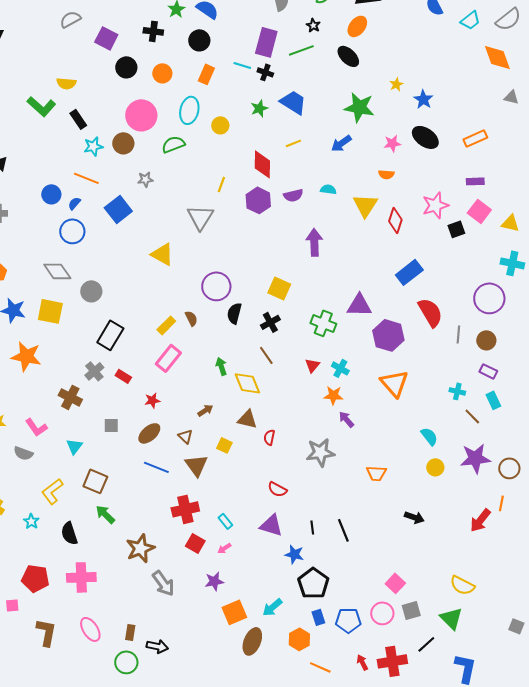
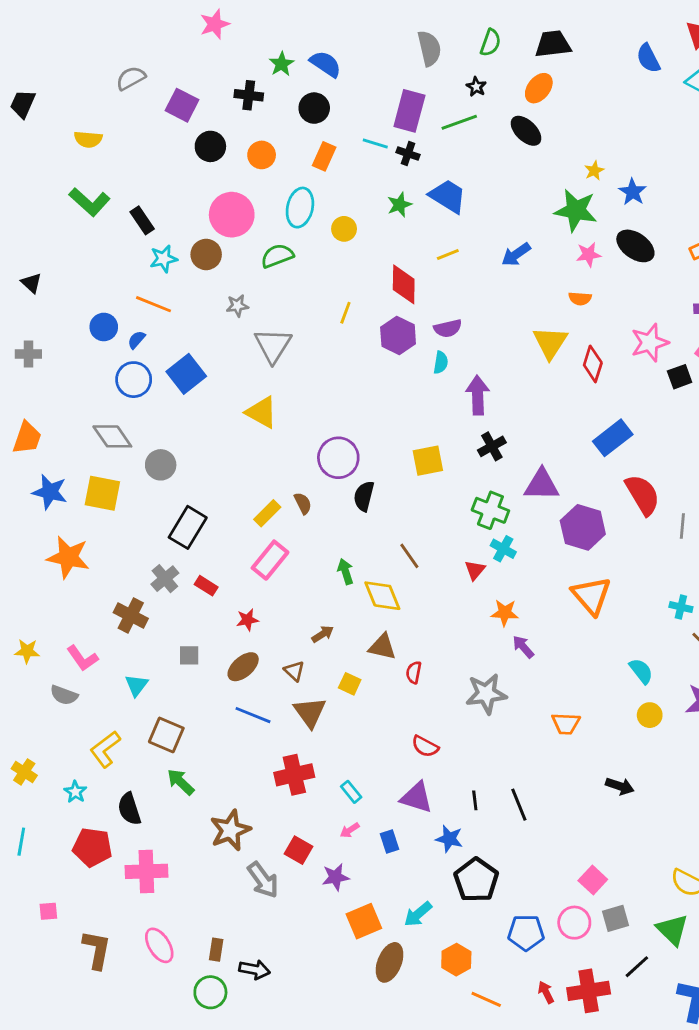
yellow semicircle: (66, 83) -> (88, 139), moved
green star: (359, 107) -> (576, 210), moved
cyan semicircle: (328, 189) -> (441, 363), moved, turned 91
blue square: (118, 209) -> (186, 374), moved
gray triangle: (200, 217) -> (273, 345), moved
yellow square: (279, 288) -> (428, 461), turned -35
black cross: (270, 322) -> (492, 446), moved
cyan cross: (340, 368) -> (503, 549), moved
red square: (195, 543) -> (299, 850), moved
red pentagon: (35, 578) -> (92, 847), moved
blue rectangle: (318, 617) -> (390, 842), moved

